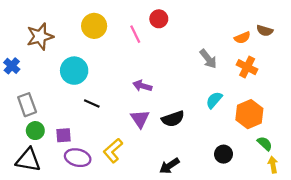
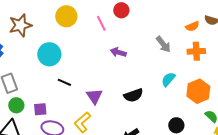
orange cross: (247, 67) -> (196, 51), turned -30
purple arrow: (142, 86) -> (118, 52), moved
purple triangle: (140, 119) -> (94, 96), moved

